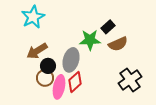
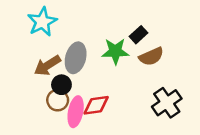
gray ellipse: (71, 60) -> (76, 58), moved
red diamond: (75, 82) -> (96, 105), turned 35

